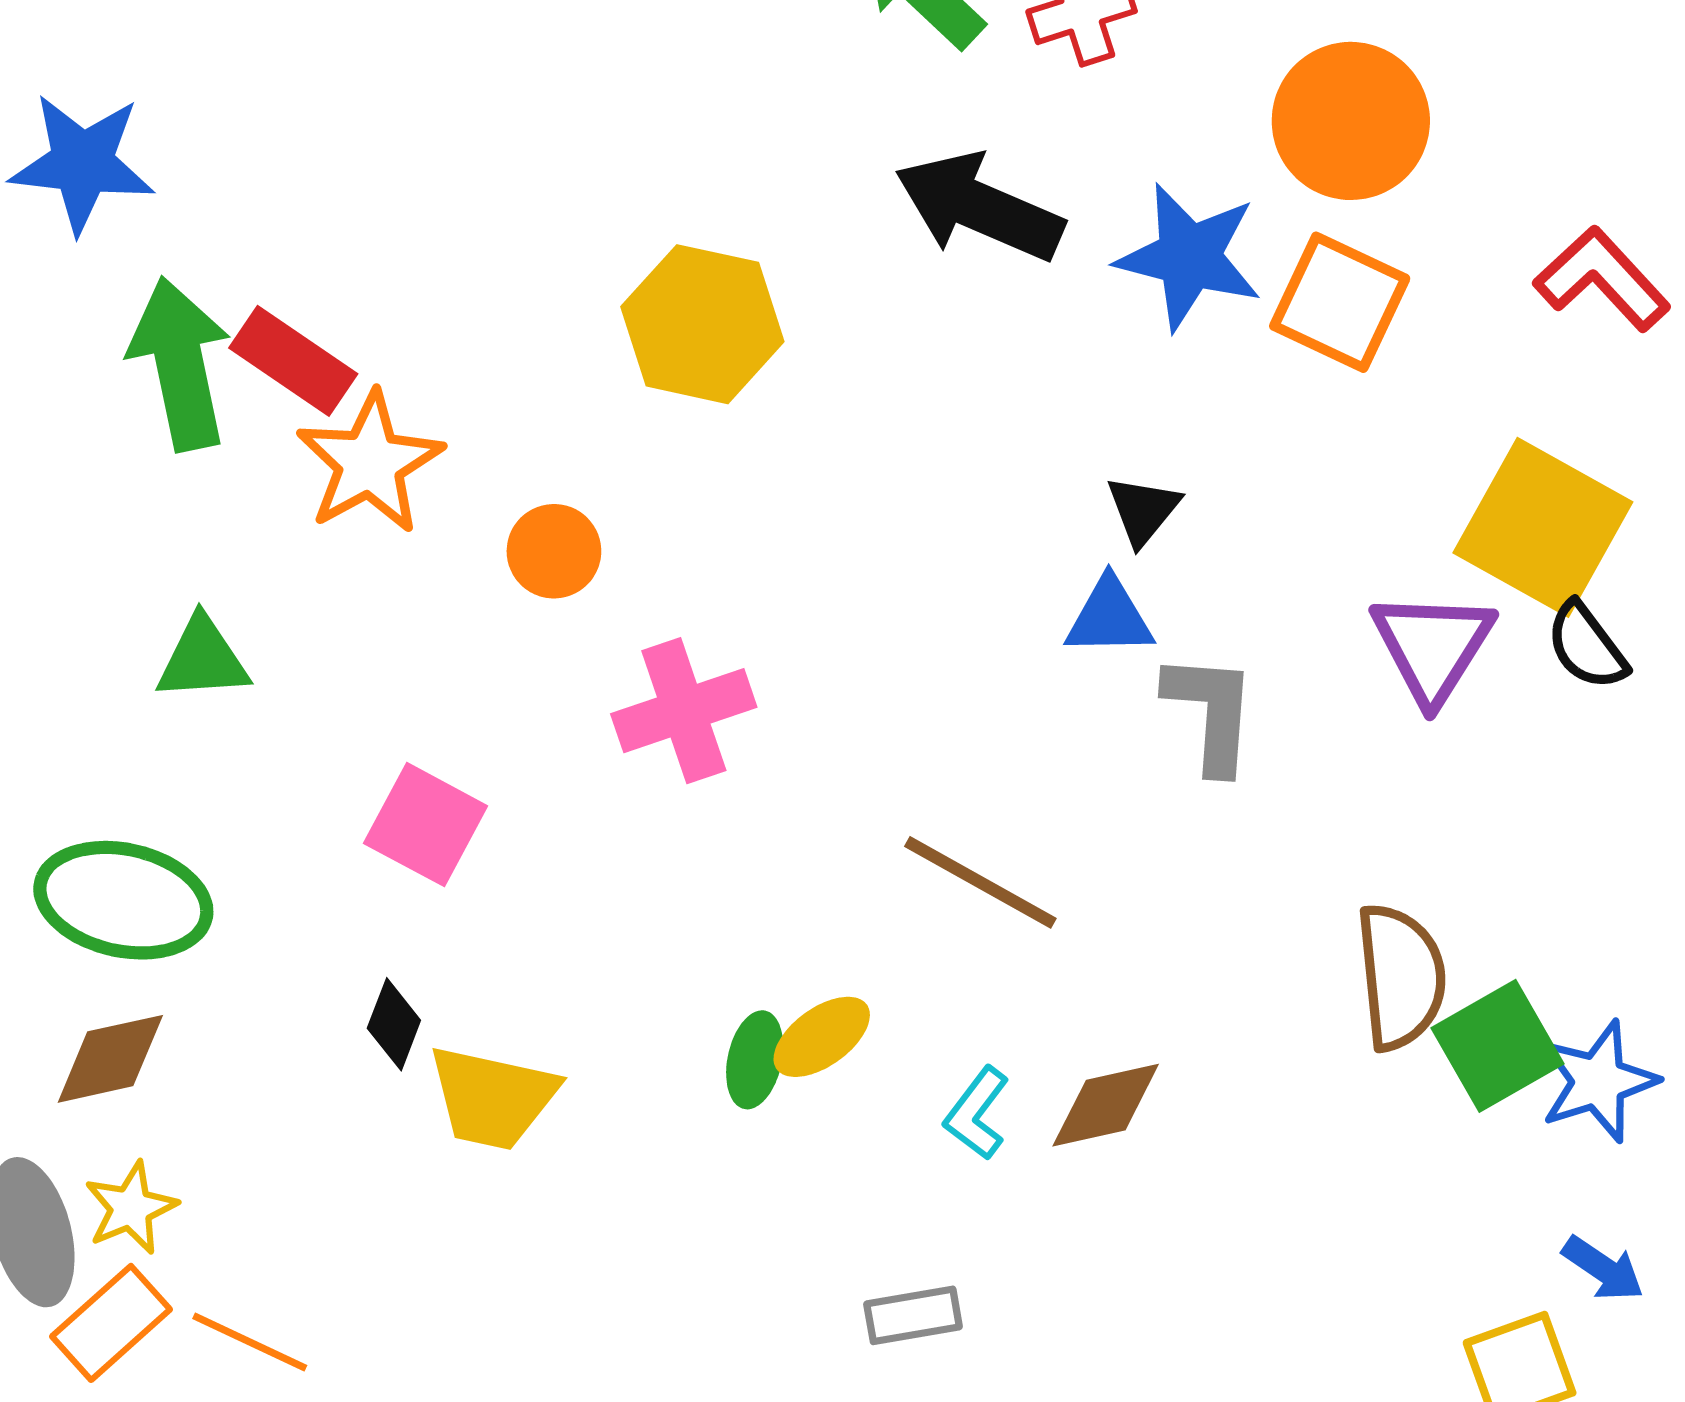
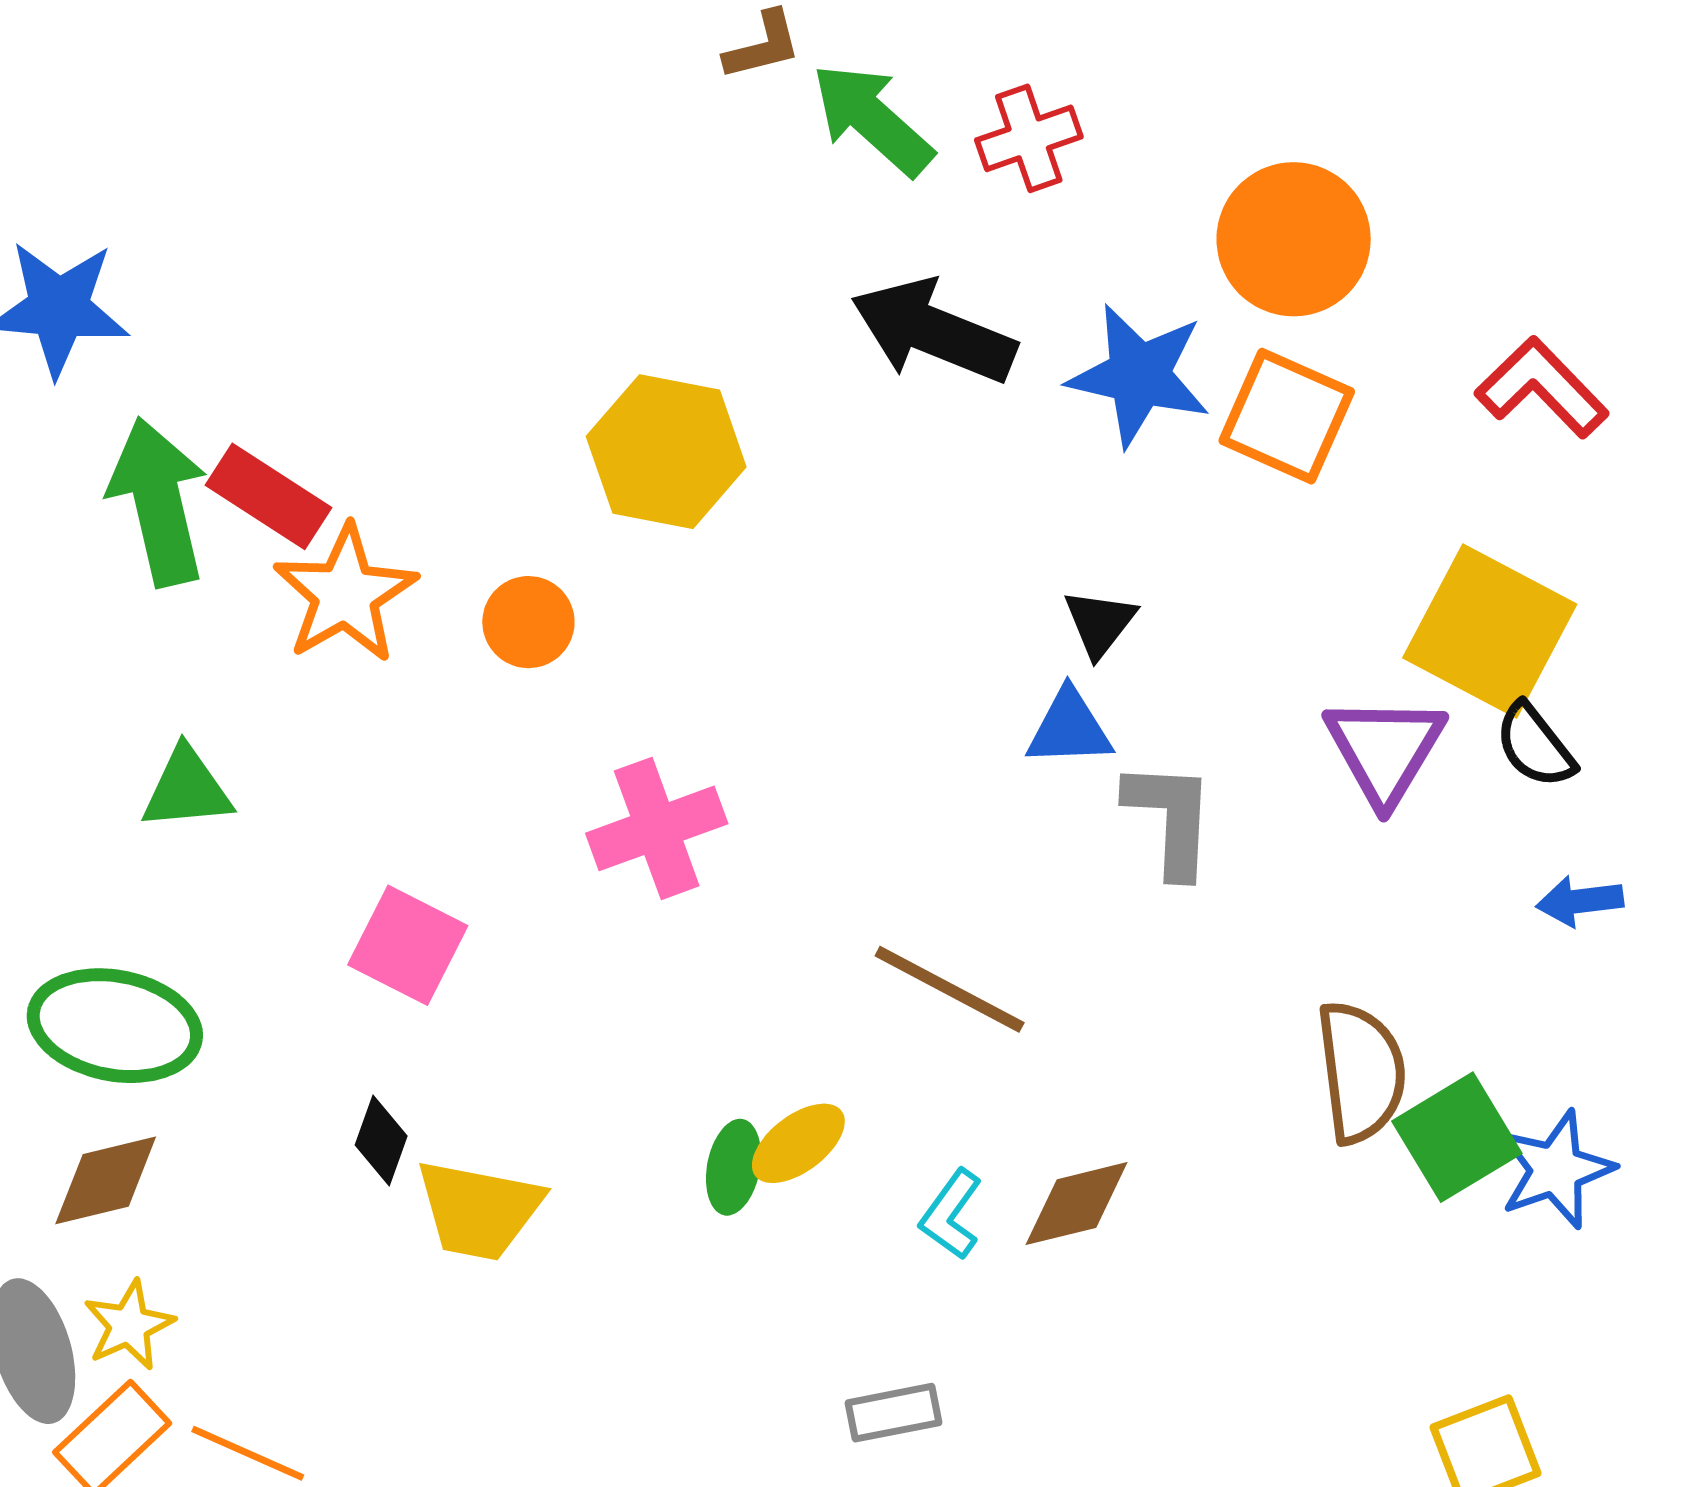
orange circle: (554, 551) -> (528, 622), moved
blue arrow: (1603, 1269) -> (1580, 901), moved, turned 140

